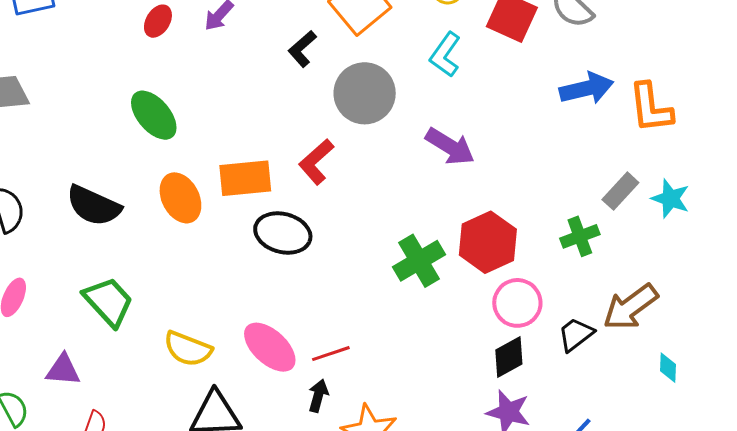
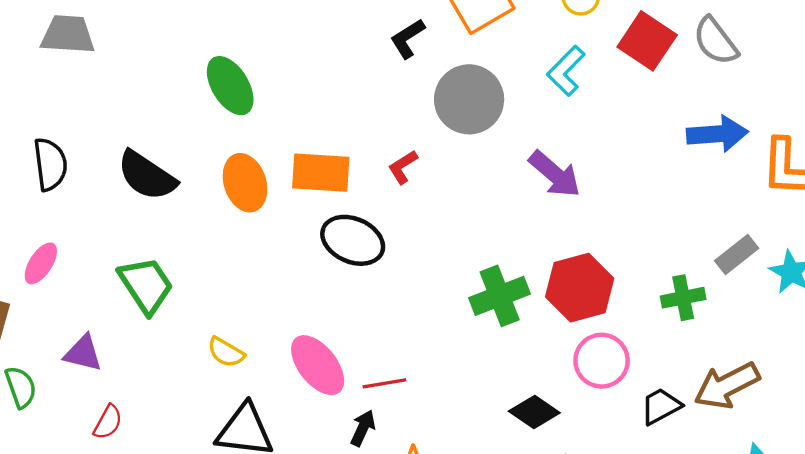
red L-shape: (316, 162) -> (403, 167), size x0.7
yellow semicircle: (188, 349) -> (226, 352), size x0.7
black diamond: (509, 357) -> (534, 412), moved, turned 54

